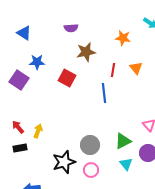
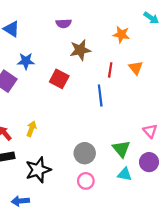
yellow arrow: (38, 131) -> (31, 129), moved
green triangle: (123, 141) -> (121, 149), turned -42
black star: (64, 162) -> (38, 170), moved
cyan triangle: (126, 164) -> (125, 174), turned -40

